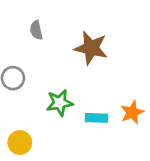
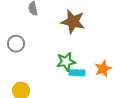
green star: (60, 103) -> (66, 62), moved

